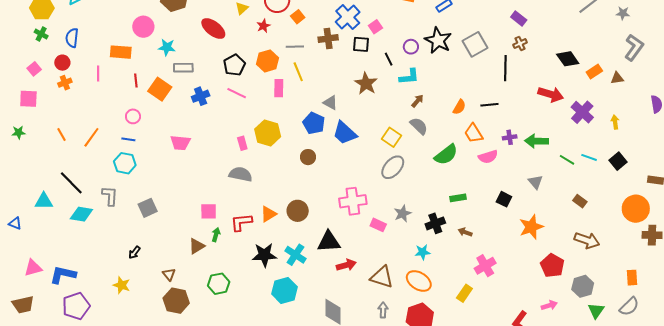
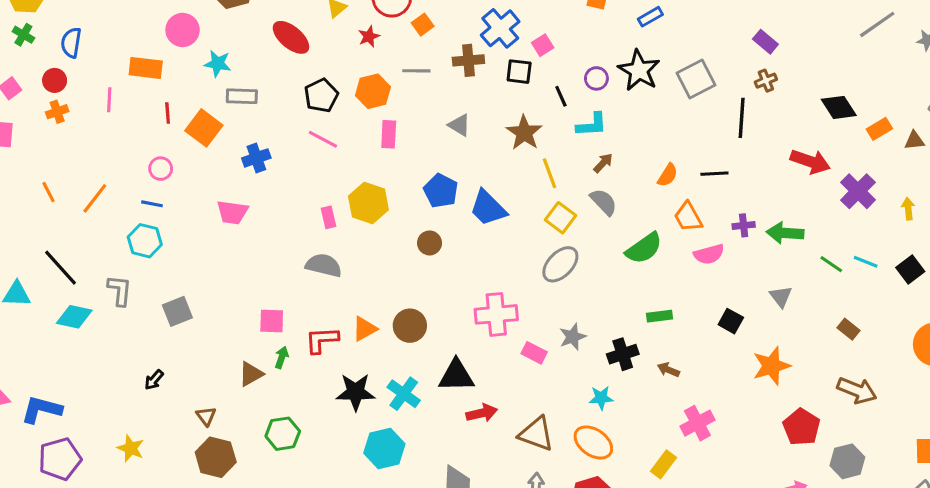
yellow line: (298, 72) -> (549, 173), moved
blue cross: (201, 96) -> (256, 158), moved
gray triangle: (330, 103) -> (459, 125), moved
yellow star: (122, 285) -> (131, 448), moved

